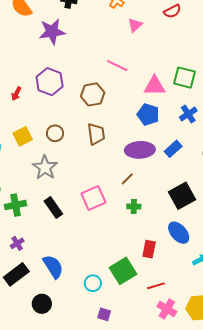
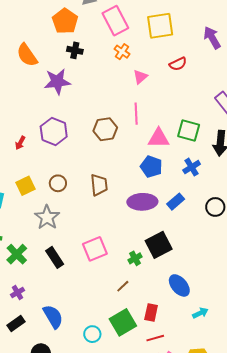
pink line: (117, 66) -> (136, 114), moved, turned 60
brown hexagon: (93, 94) -> (105, 129), moved
brown line: (127, 179) -> (123, 286), moved
black square: (182, 196) -> (159, 245), moved
green cross: (15, 205) -> (17, 254), turned -35
green cross: (134, 207) -> (135, 258), turned -32
red rectangle: (149, 249) -> (151, 312), moved
black rectangle: (16, 274) -> (16, 324), size x0.7

